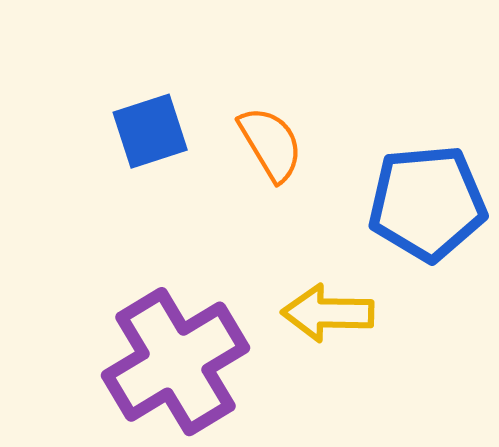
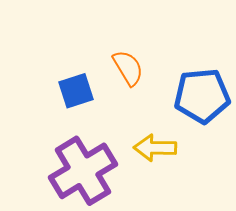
blue square: (150, 131) -> (76, 91), moved

